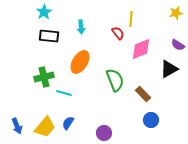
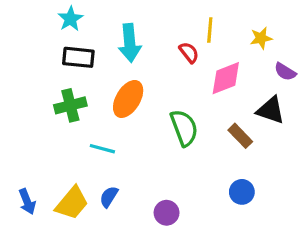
yellow star: (176, 13) -> (261, 38), moved
cyan arrow: (81, 27) -> (130, 43), size x1.6
black triangle: (169, 69) -> (271, 110), turned 48
green cross: (44, 77) -> (70, 105), moved
brown rectangle: (143, 94) -> (240, 136), moved

